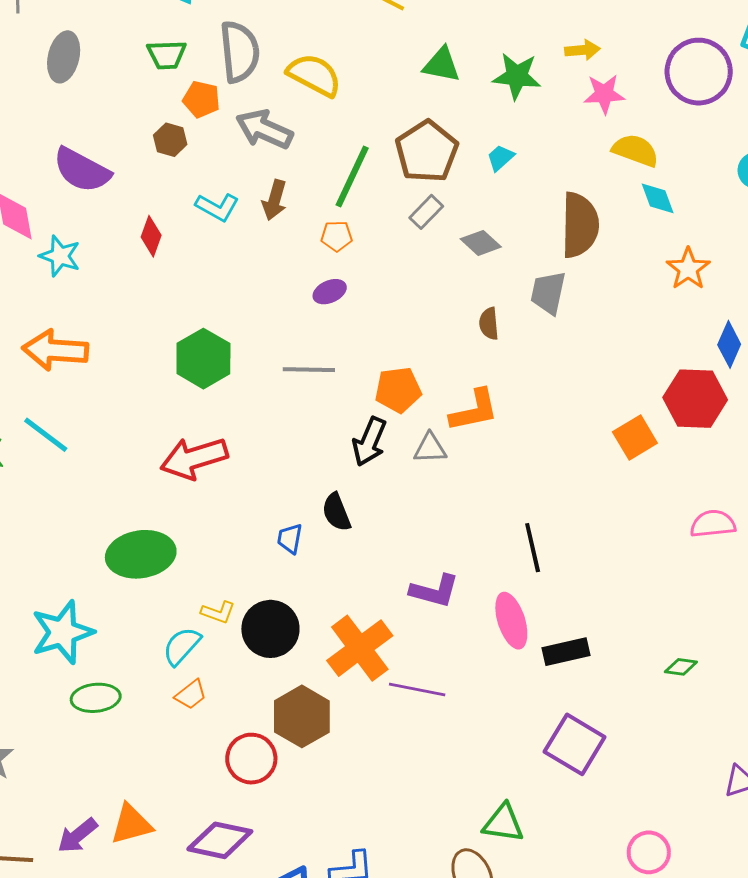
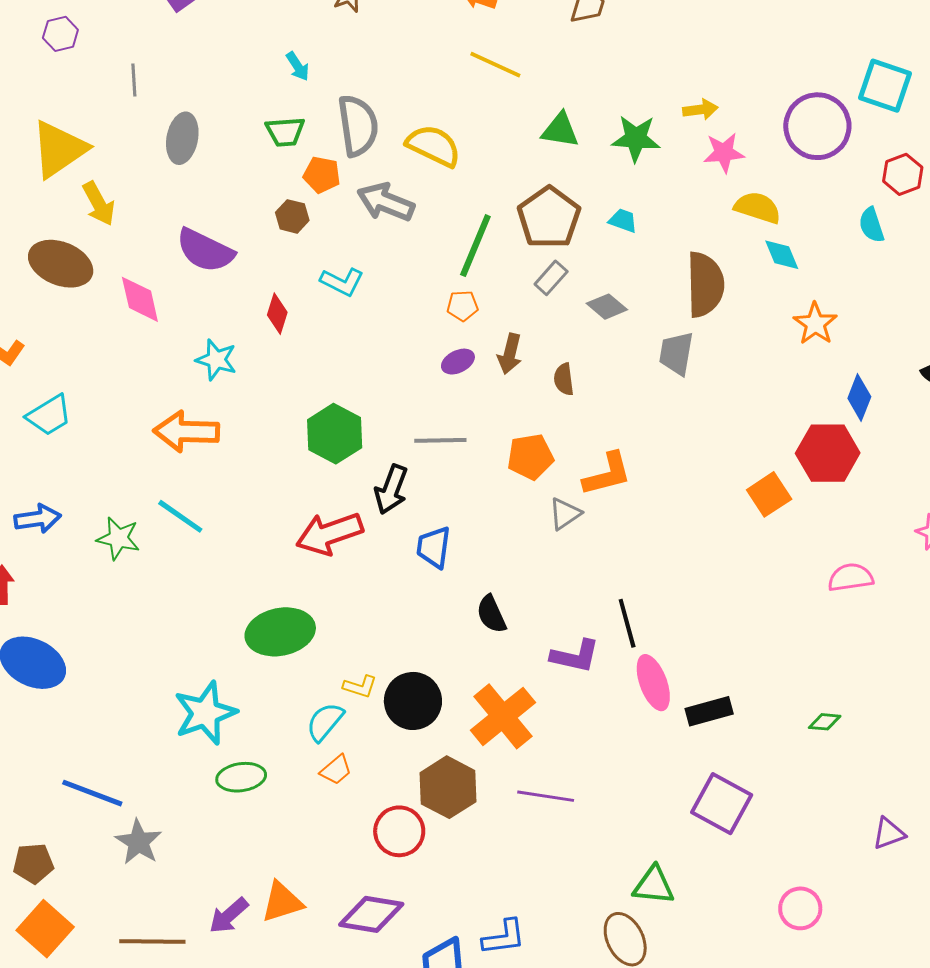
cyan trapezoid: (500, 158) -> (623, 221), turned 64
brown arrow: (275, 200) -> (510, 354), moved
cyan star: (60, 256) -> (216, 360), moved
brown semicircle: (489, 324) -> (564, 379), moved
black arrow: (369, 442) -> (391, 490), moved
gray triangle: (430, 448) -> (565, 514), turned -30
black semicircle: (336, 512) -> (491, 614), moved
blue trapezoid: (290, 539) -> (434, 547), moved, size x1.4
black line: (533, 548) -> (627, 623), moved
purple line: (417, 689) -> (546, 796), moved

